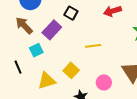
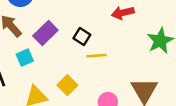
black square: (71, 13) -> (82, 37), moved

